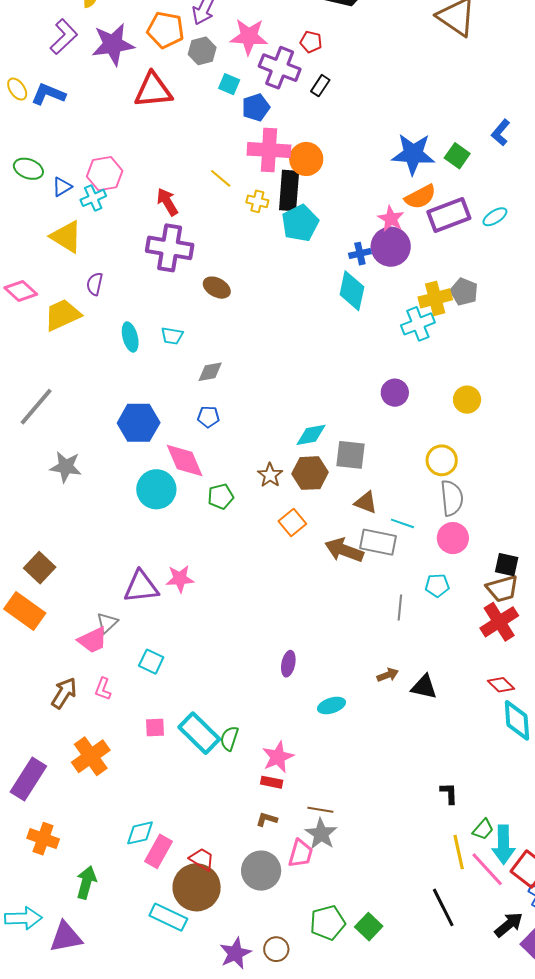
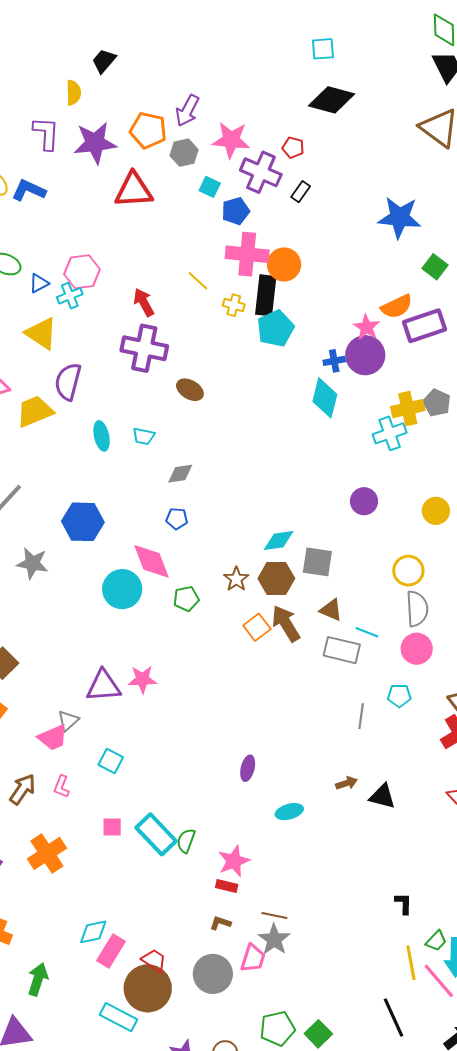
purple L-shape: (64, 37) -> (46, 133), turned -45
blue star: (413, 154) -> (399, 218), moved
purple semicircle: (95, 284) -> (68, 382), size x1.6
blue hexagon: (139, 423) -> (83, 522), moved
brown arrow: (344, 550) -> (286, 624), moved, turned 36

